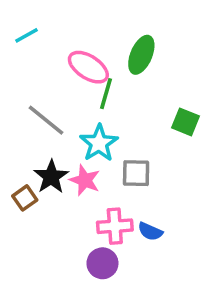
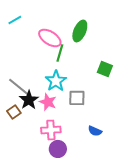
gray line: (46, 120) -> (19, 87), moved
pink cross: (115, 226) -> (51, 130), moved
blue semicircle: (150, 231) -> (95, 131), moved

